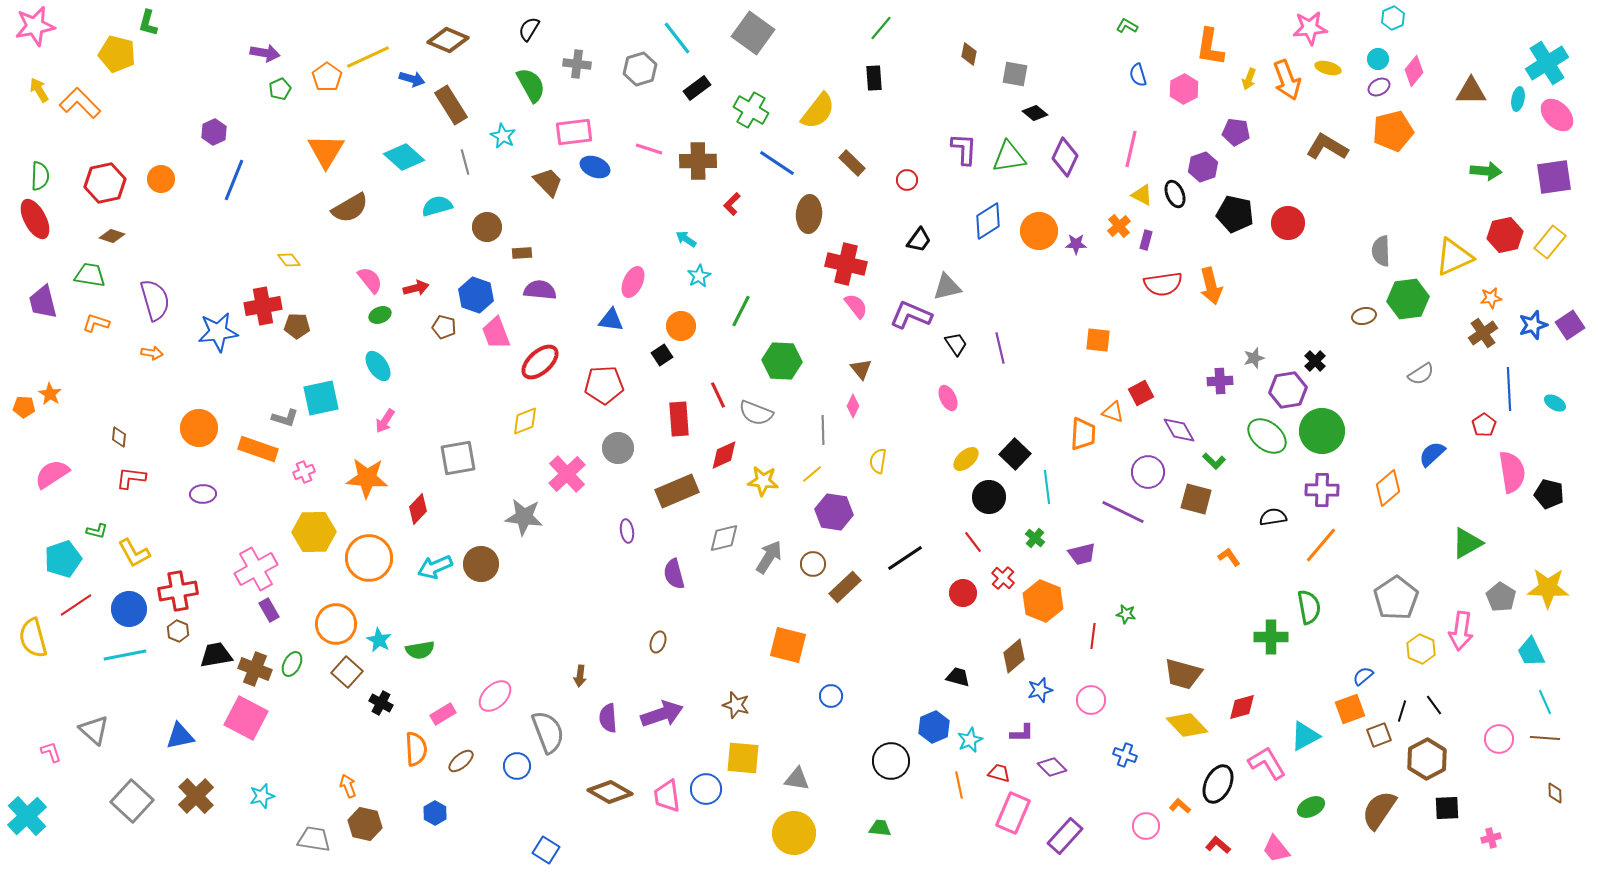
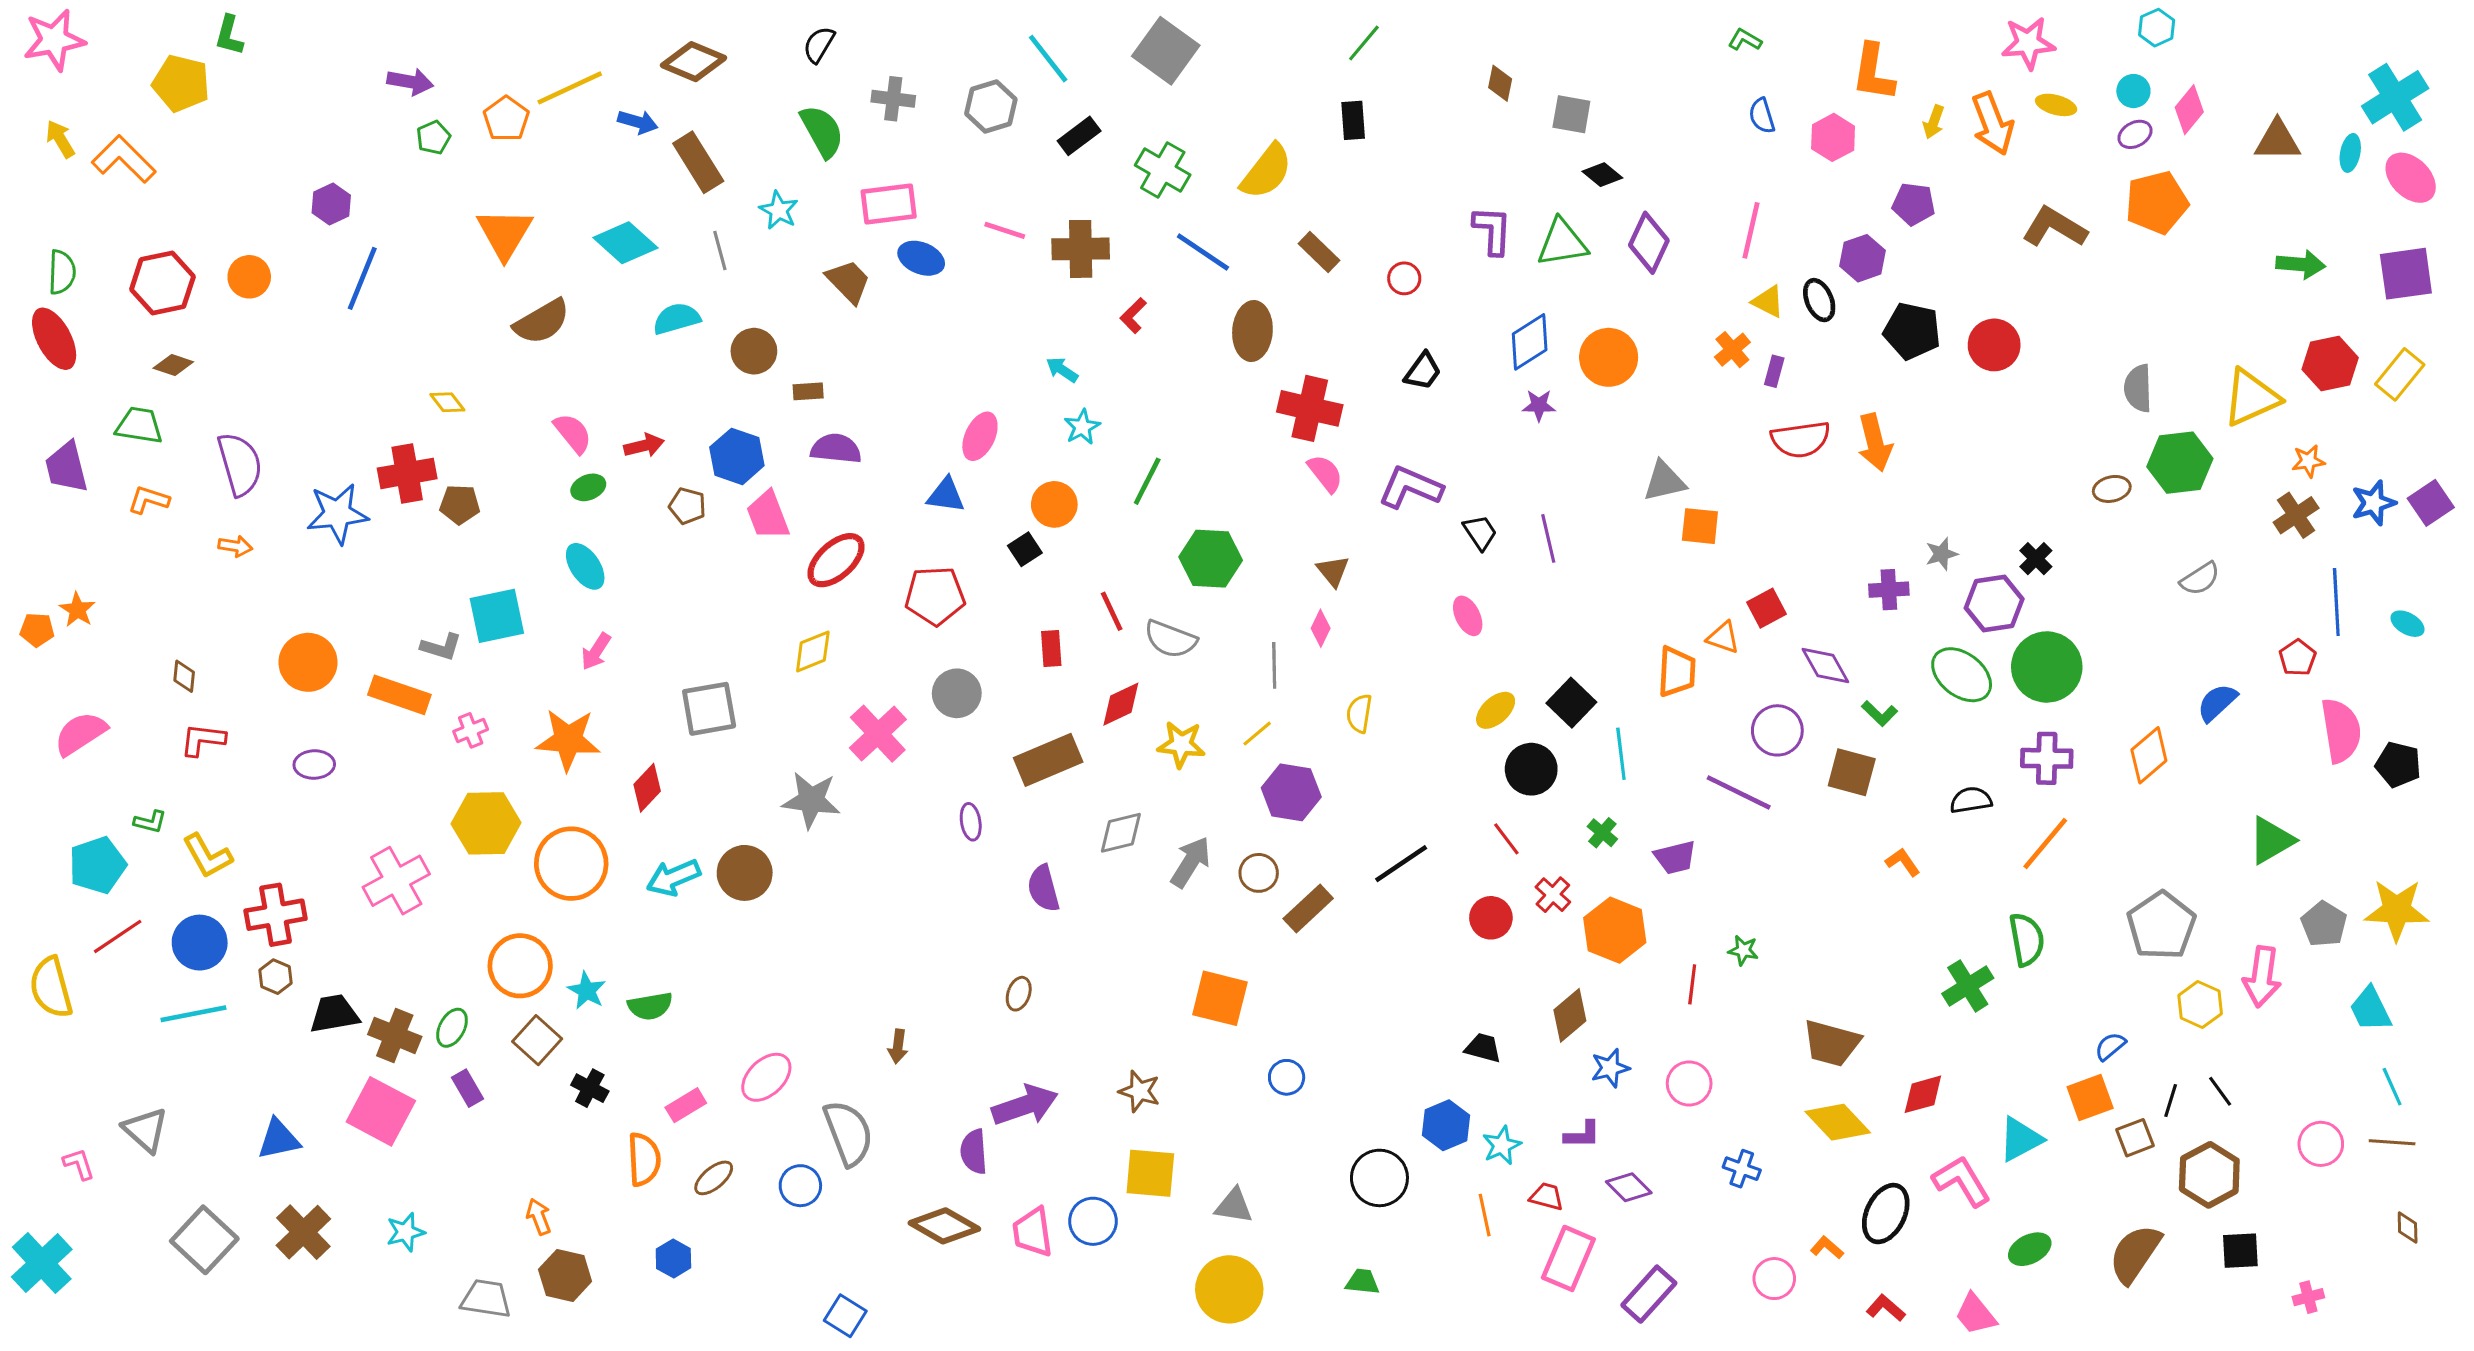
purple star: (1076, 244) -> (1539, 405), moved
gray triangle: (947, 287) -> (1664, 481), moved
red rectangle: (679, 419) -> (1051, 648), size x0.7
purple rectangle: (269, 610) -> (467, 1088), moved
green cross: (1271, 637) -> (1968, 986), turned -32
purple semicircle: (608, 718) -> (974, 1152), moved

